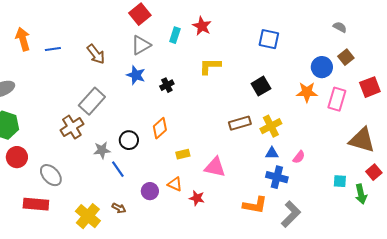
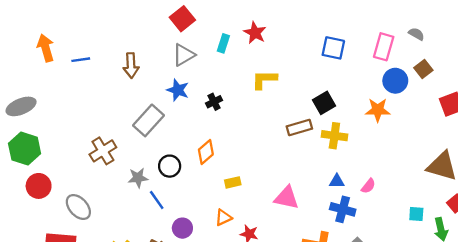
brown arrow: (96, 54) -> (131, 65), turned 35
pink rectangle: (337, 99) -> (384, 47), moved
gray rectangle: (92, 101) -> (149, 120), moved
brown rectangle: (240, 123) -> (299, 127), moved
yellow cross: (271, 126) -> (334, 136), moved, turned 35
pink triangle: (215, 167) -> (287, 198), moved
orange triangle: (175, 184) -> (223, 218), turned -49
purple circle: (150, 191) -> (182, 228), moved

